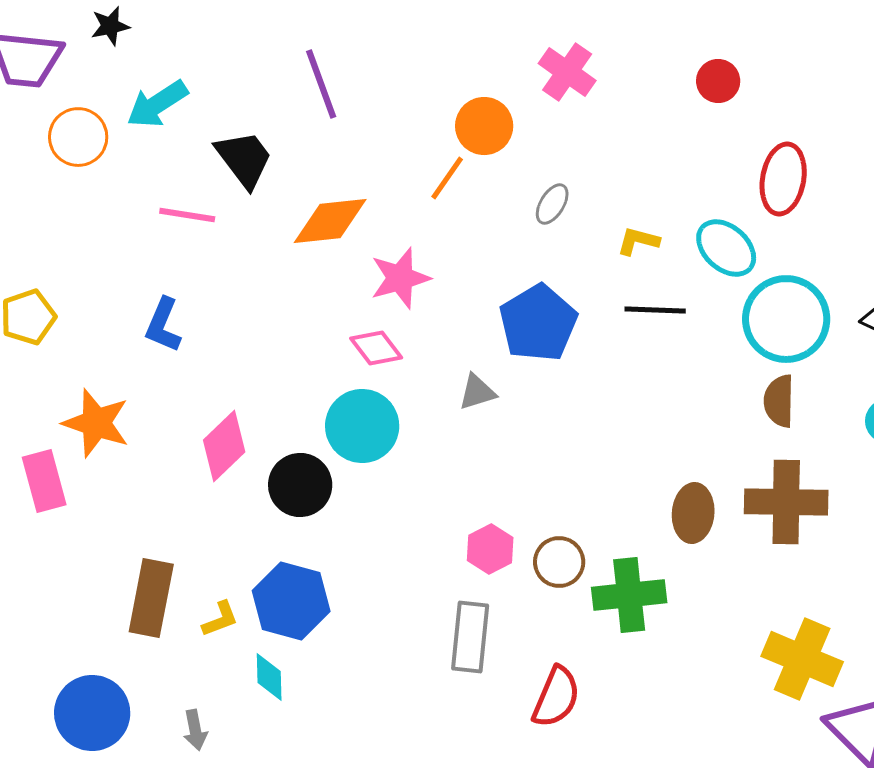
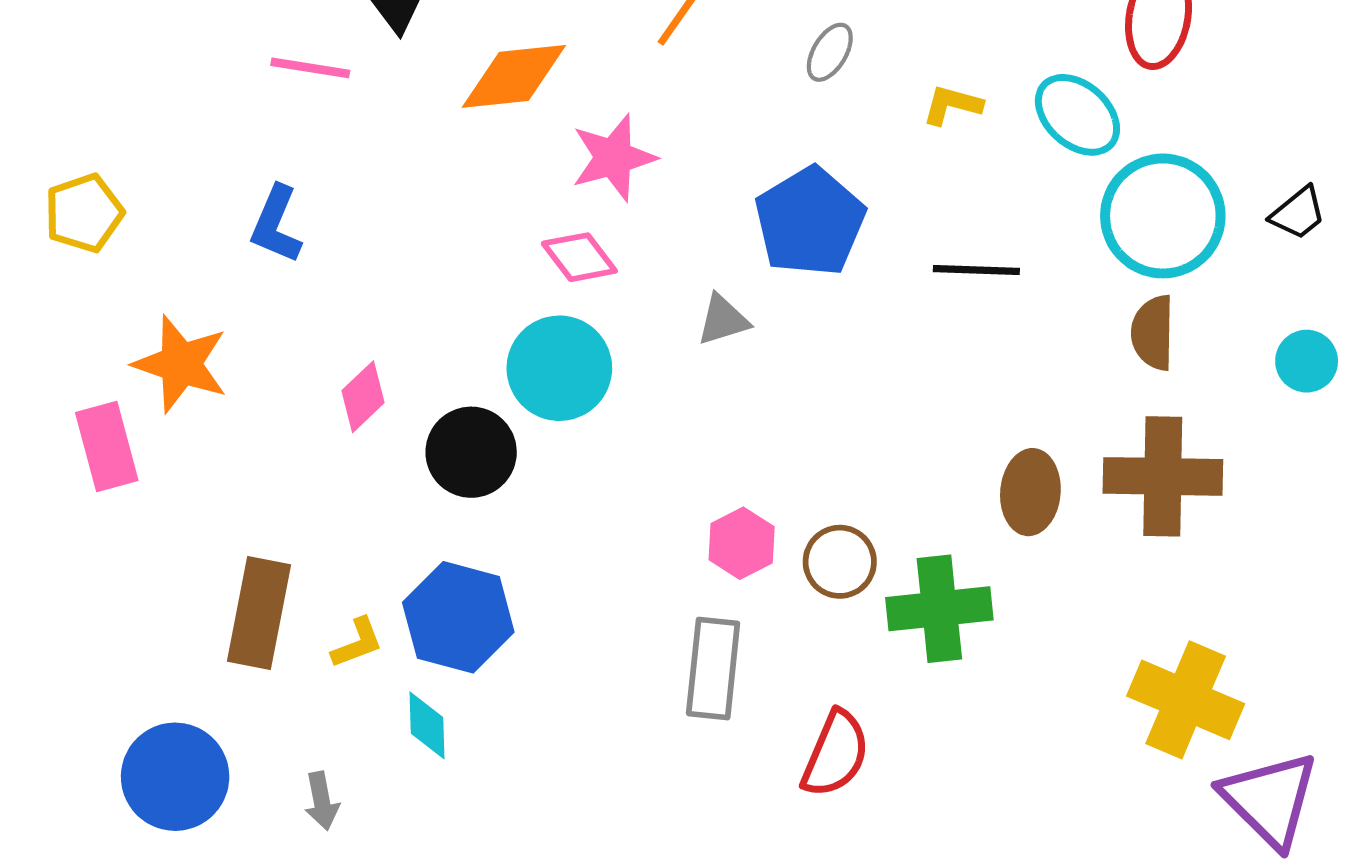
black line: (655, 310) -> (976, 270), moved
pink diamond: (224, 446) -> (363, 397), size x0.7

